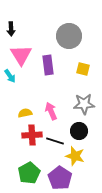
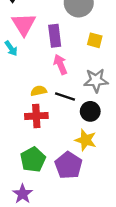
pink arrow: (51, 111) -> (60, 64), moved
yellow semicircle: (25, 113) -> (39, 91), moved
black line: (55, 141) -> (65, 96), moved

